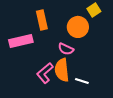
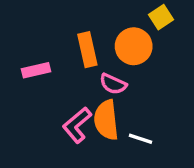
orange rectangle: (42, 20) -> (87, 50), moved
pink rectangle: (21, 41) -> (36, 70), size x0.7

